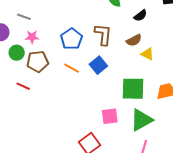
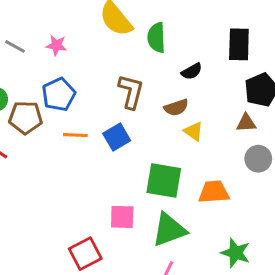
pink star: (32, 37) -> (56, 45), moved
blue pentagon: (71, 39) -> (59, 94), moved
orange line: (72, 68) -> (75, 135), turned -35

